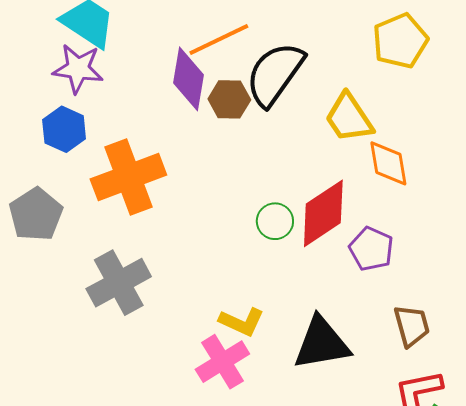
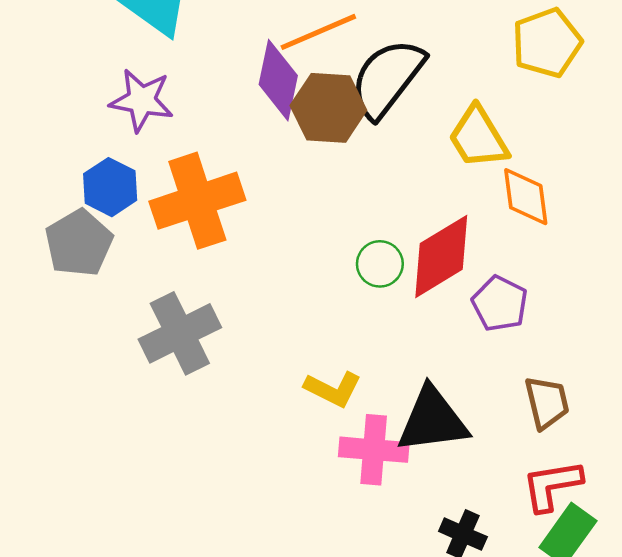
purple star: (78, 69) -> (142, 100), moved
brown hexagon: (229, 99) -> (328, 108), size x1.4
blue hexagon: (64, 129) -> (110, 187), moved
pink cross: (222, 362) -> (374, 450), moved, turned 34

